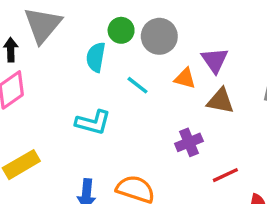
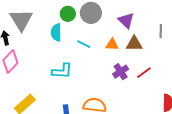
orange triangle: (185, 78) -> (112, 44), moved
red line: (225, 175) -> (144, 73), moved

